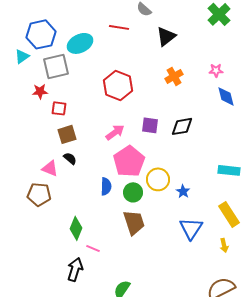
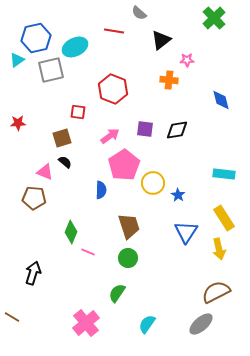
pink star: (216, 70) -> (187, 60), moved
orange cross: (174, 76) -> (169, 80), turned 36
red star: (40, 91) -> (18, 123), moved
red square: (59, 108) -> (78, 112), moved
green circle: (133, 192) -> (128, 258), moved
yellow arrow: (224, 245) -> (219, 249), size x1.5
black arrow: (75, 269) -> (33, 273), moved

